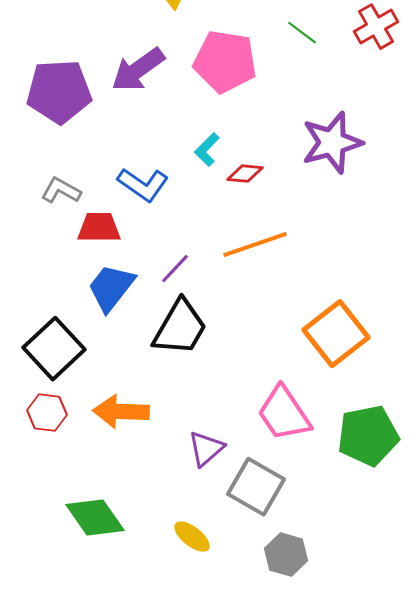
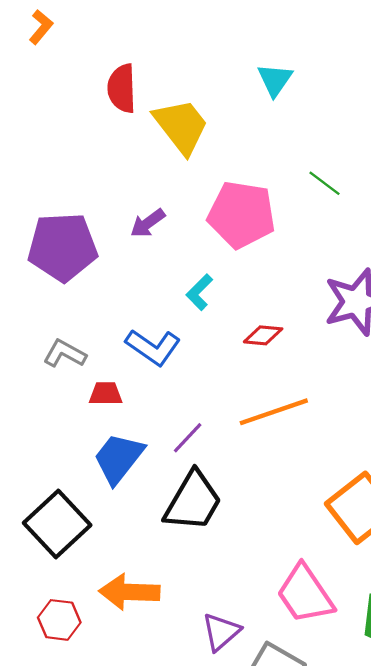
purple arrow: (138, 70) -> (148, 223), size x0.6
cyan L-shape: (207, 150) -> (199, 292), moved
red trapezoid: (99, 228) -> (106, 394), size x0.7
red hexagon: (47, 413) -> (59, 620), moved

